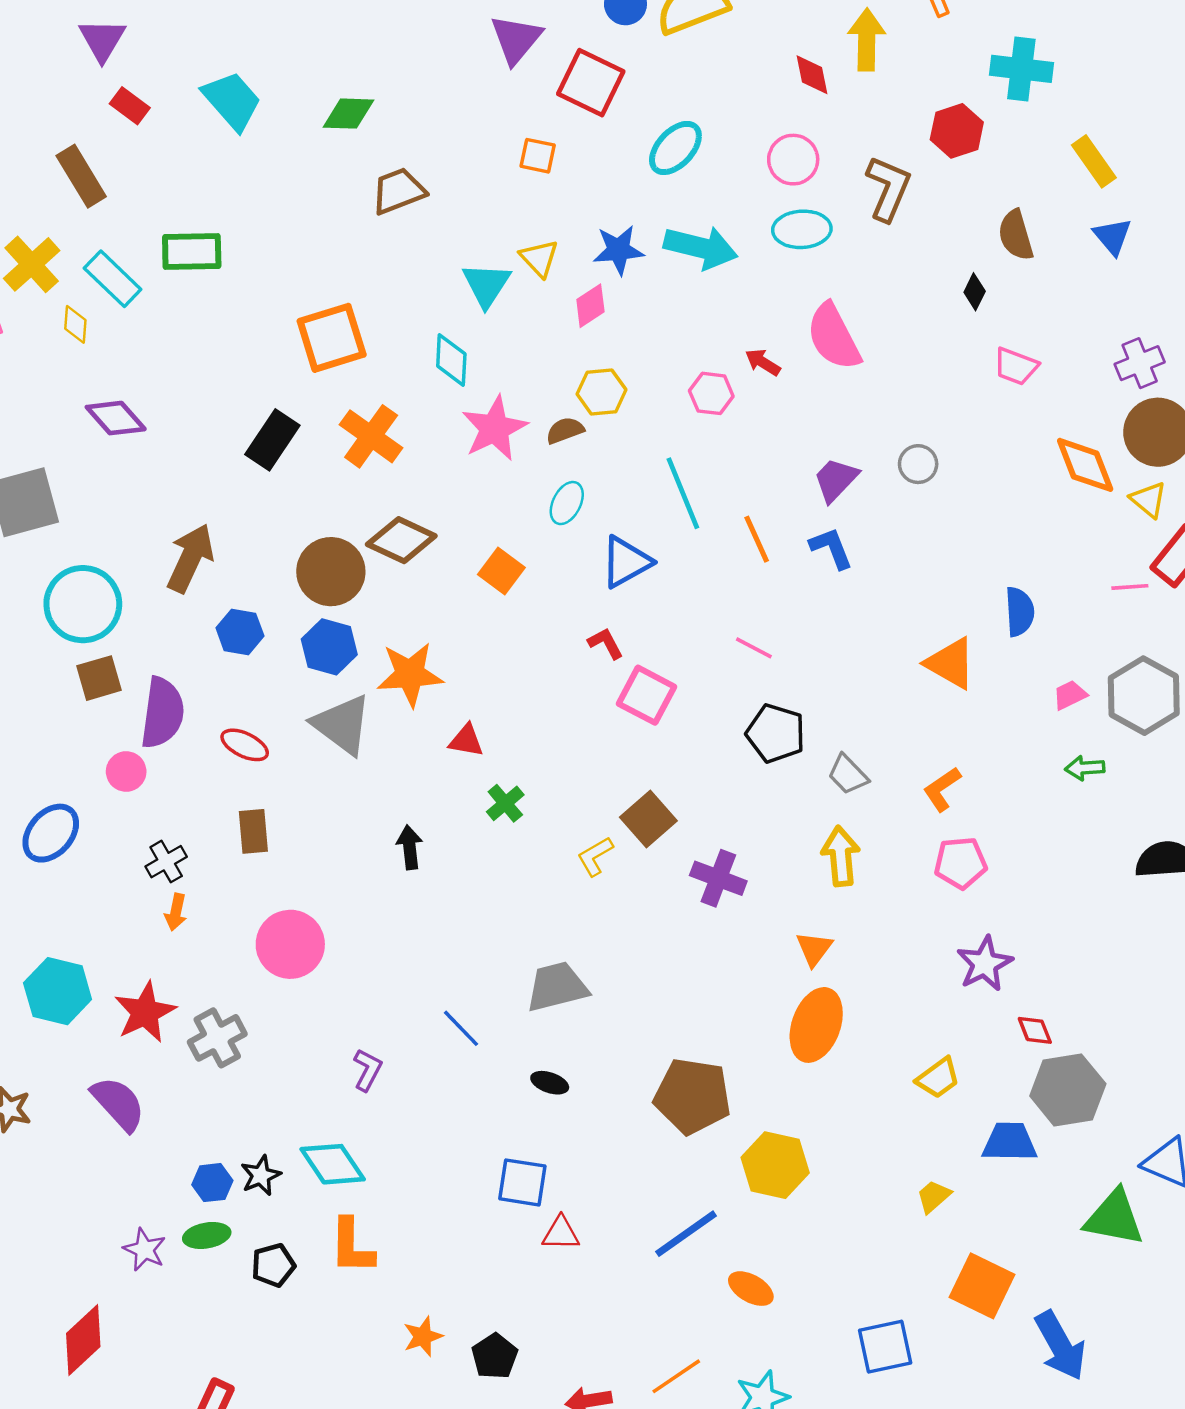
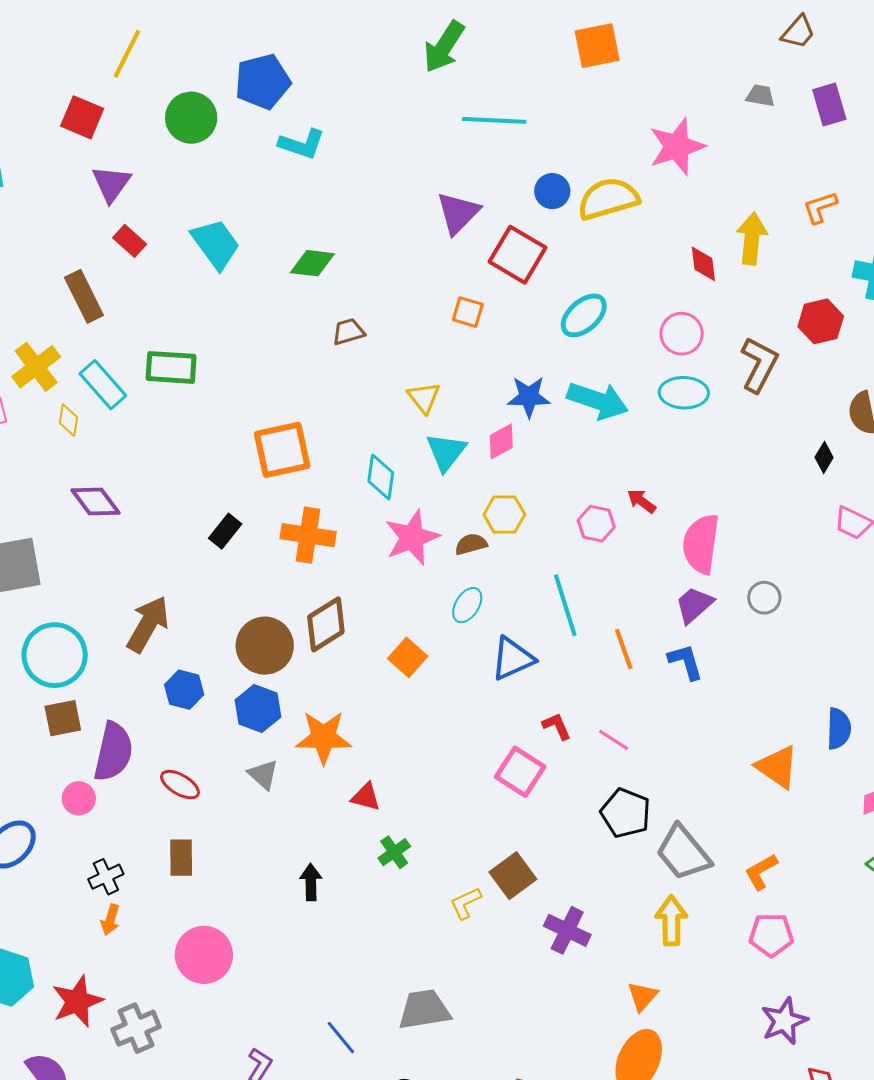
brown trapezoid: (398, 191) -> (349, 332), size x0.7
yellow triangle: (539, 258) -> (424, 398), moved
cyan triangle: (486, 285) -> (446, 452), moved
pink semicircle: (834, 337) -> (701, 544), moved, turned 30
orange cross: (371, 436) -> (308, 535), turned -32
black rectangle: (272, 440) -> (225, 531), size x0.7
brown diamond: (401, 540) -> (326, 624), turned -62
red L-shape: (606, 643) -> (557, 726), moved
gray triangle: (342, 725) -> (263, 775), size x0.6
gray trapezoid: (848, 775) -> (683, 853), size x1.6

